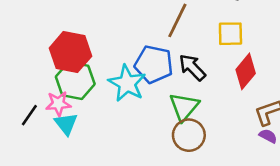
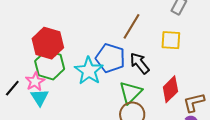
red diamond: (246, 71) -> (170, 89), moved
pink star: (58, 104) -> (35, 81), turned -30

